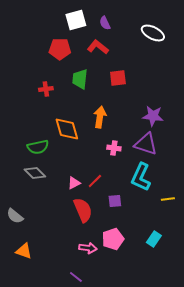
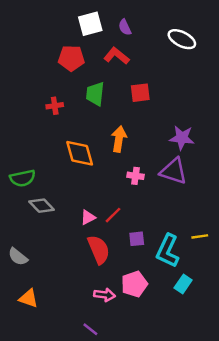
green semicircle: (38, 147) -> (23, 178), moved
cyan L-shape: (141, 177) -> (168, 251), moved

